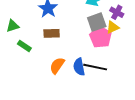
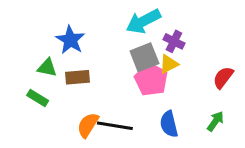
green triangle: (13, 26) -> (47, 68), moved, turned 32
blue semicircle: (79, 67) -> (169, 124), moved
black line: (95, 67) -> (115, 126), moved

